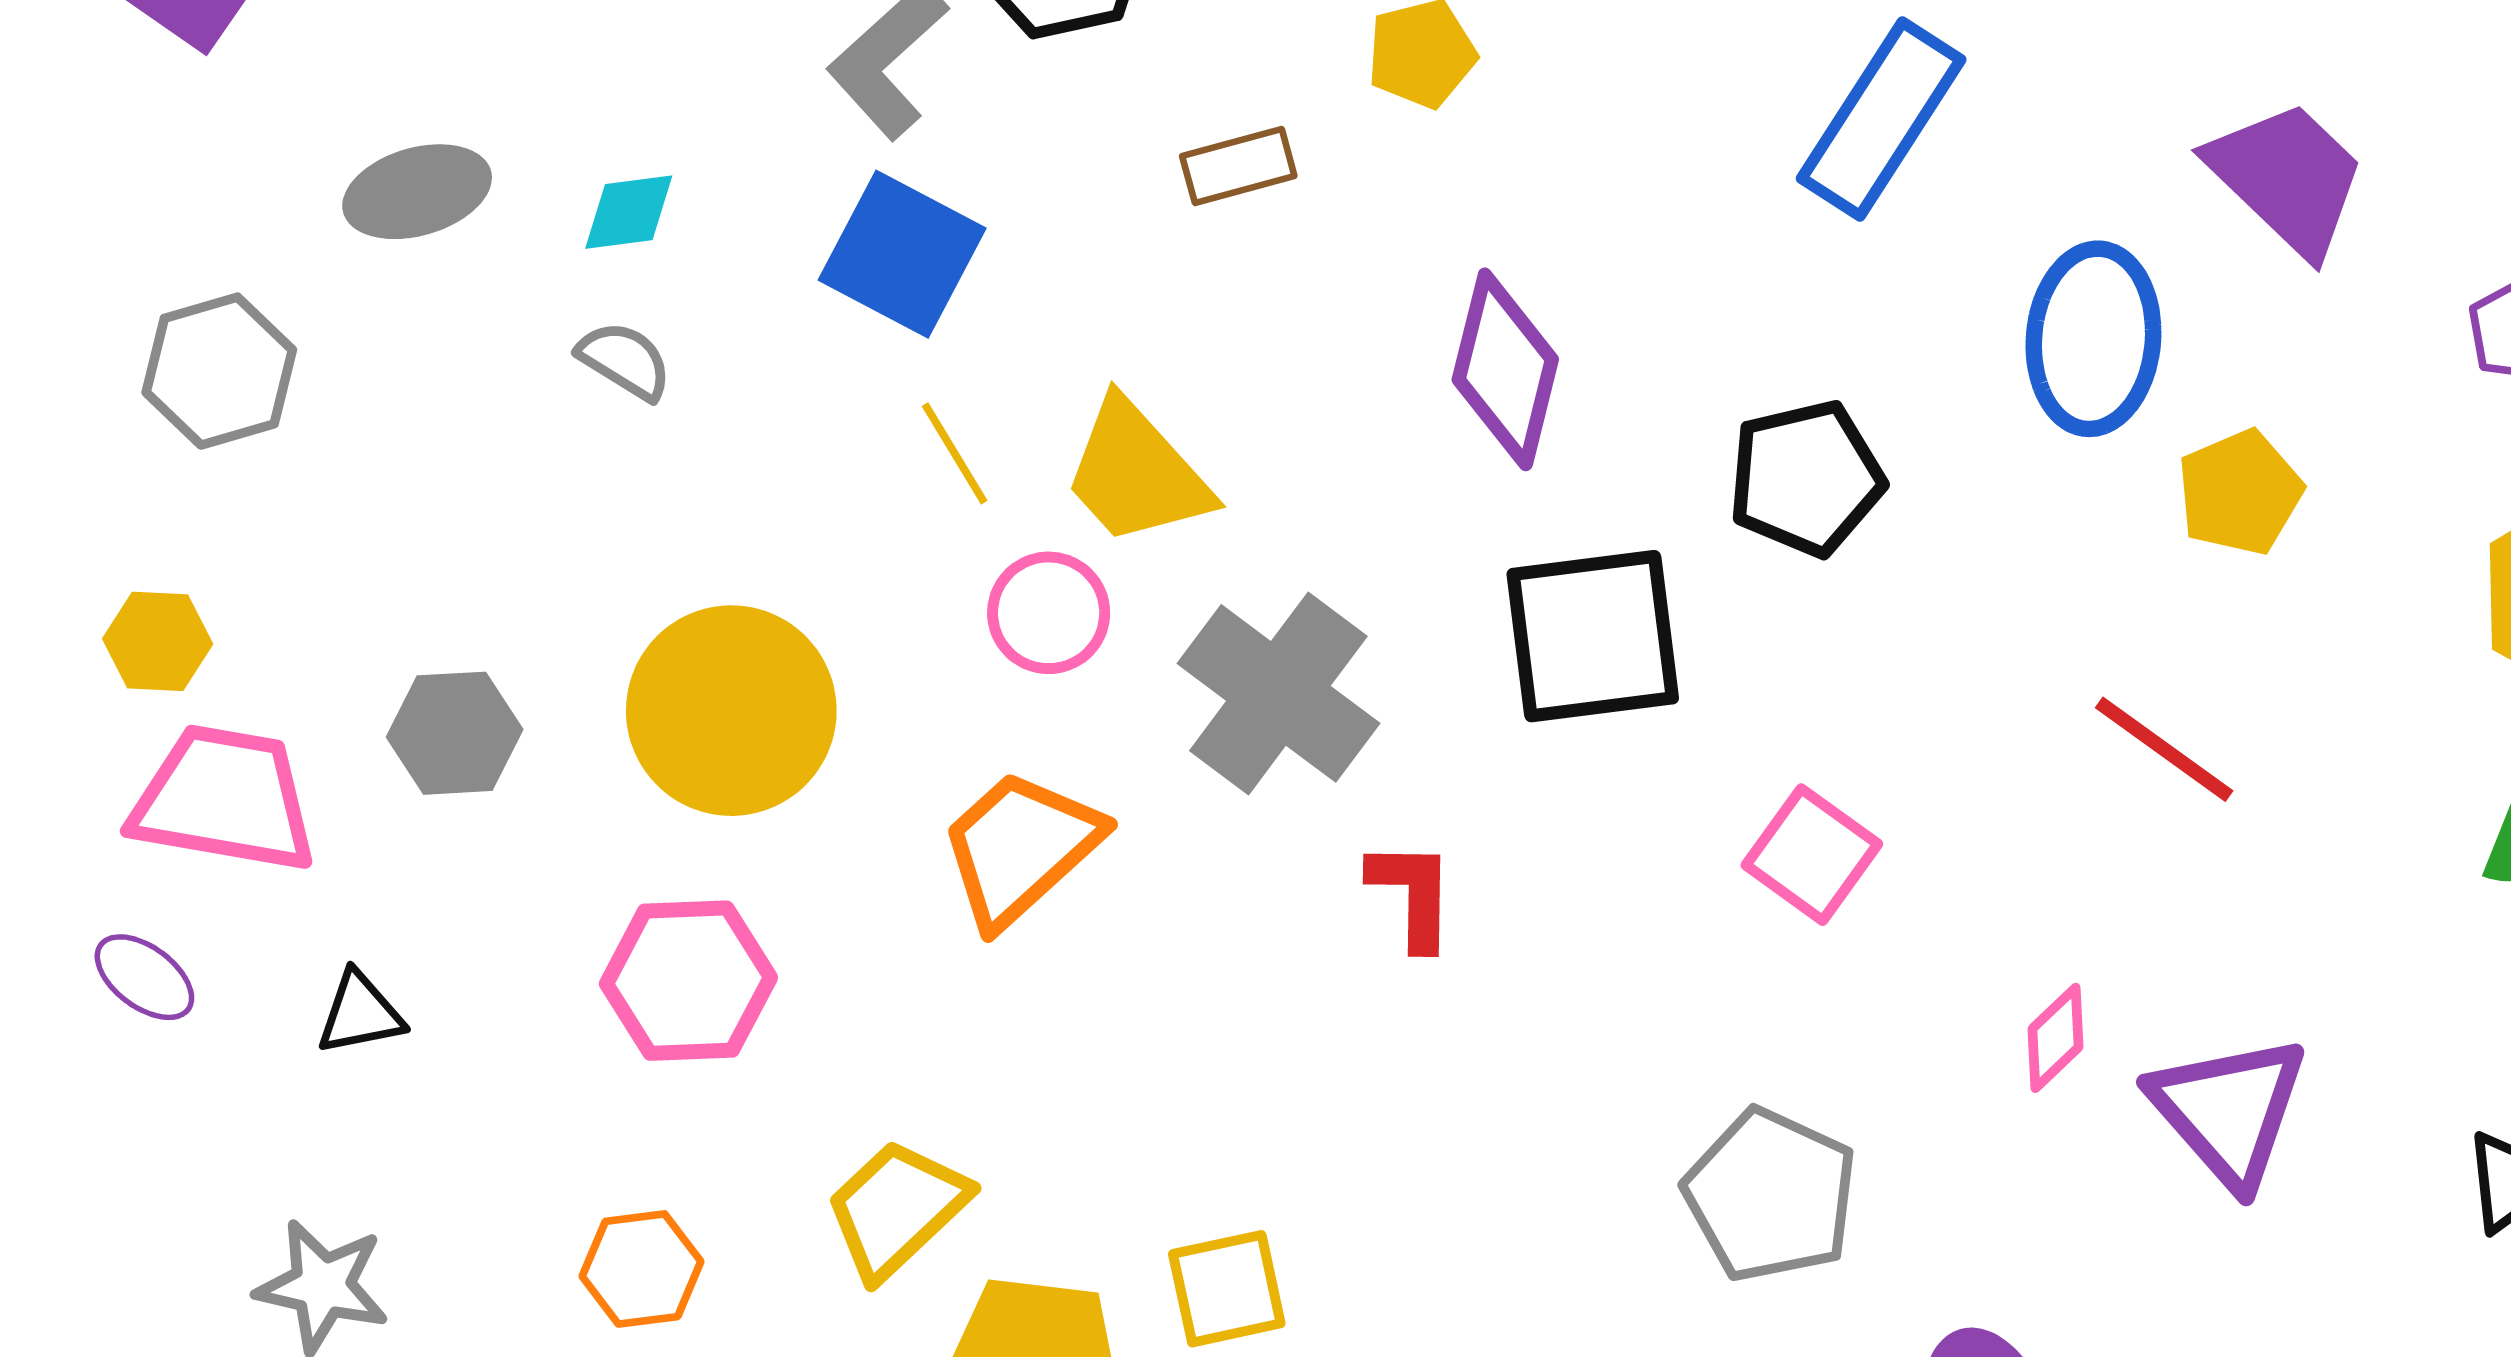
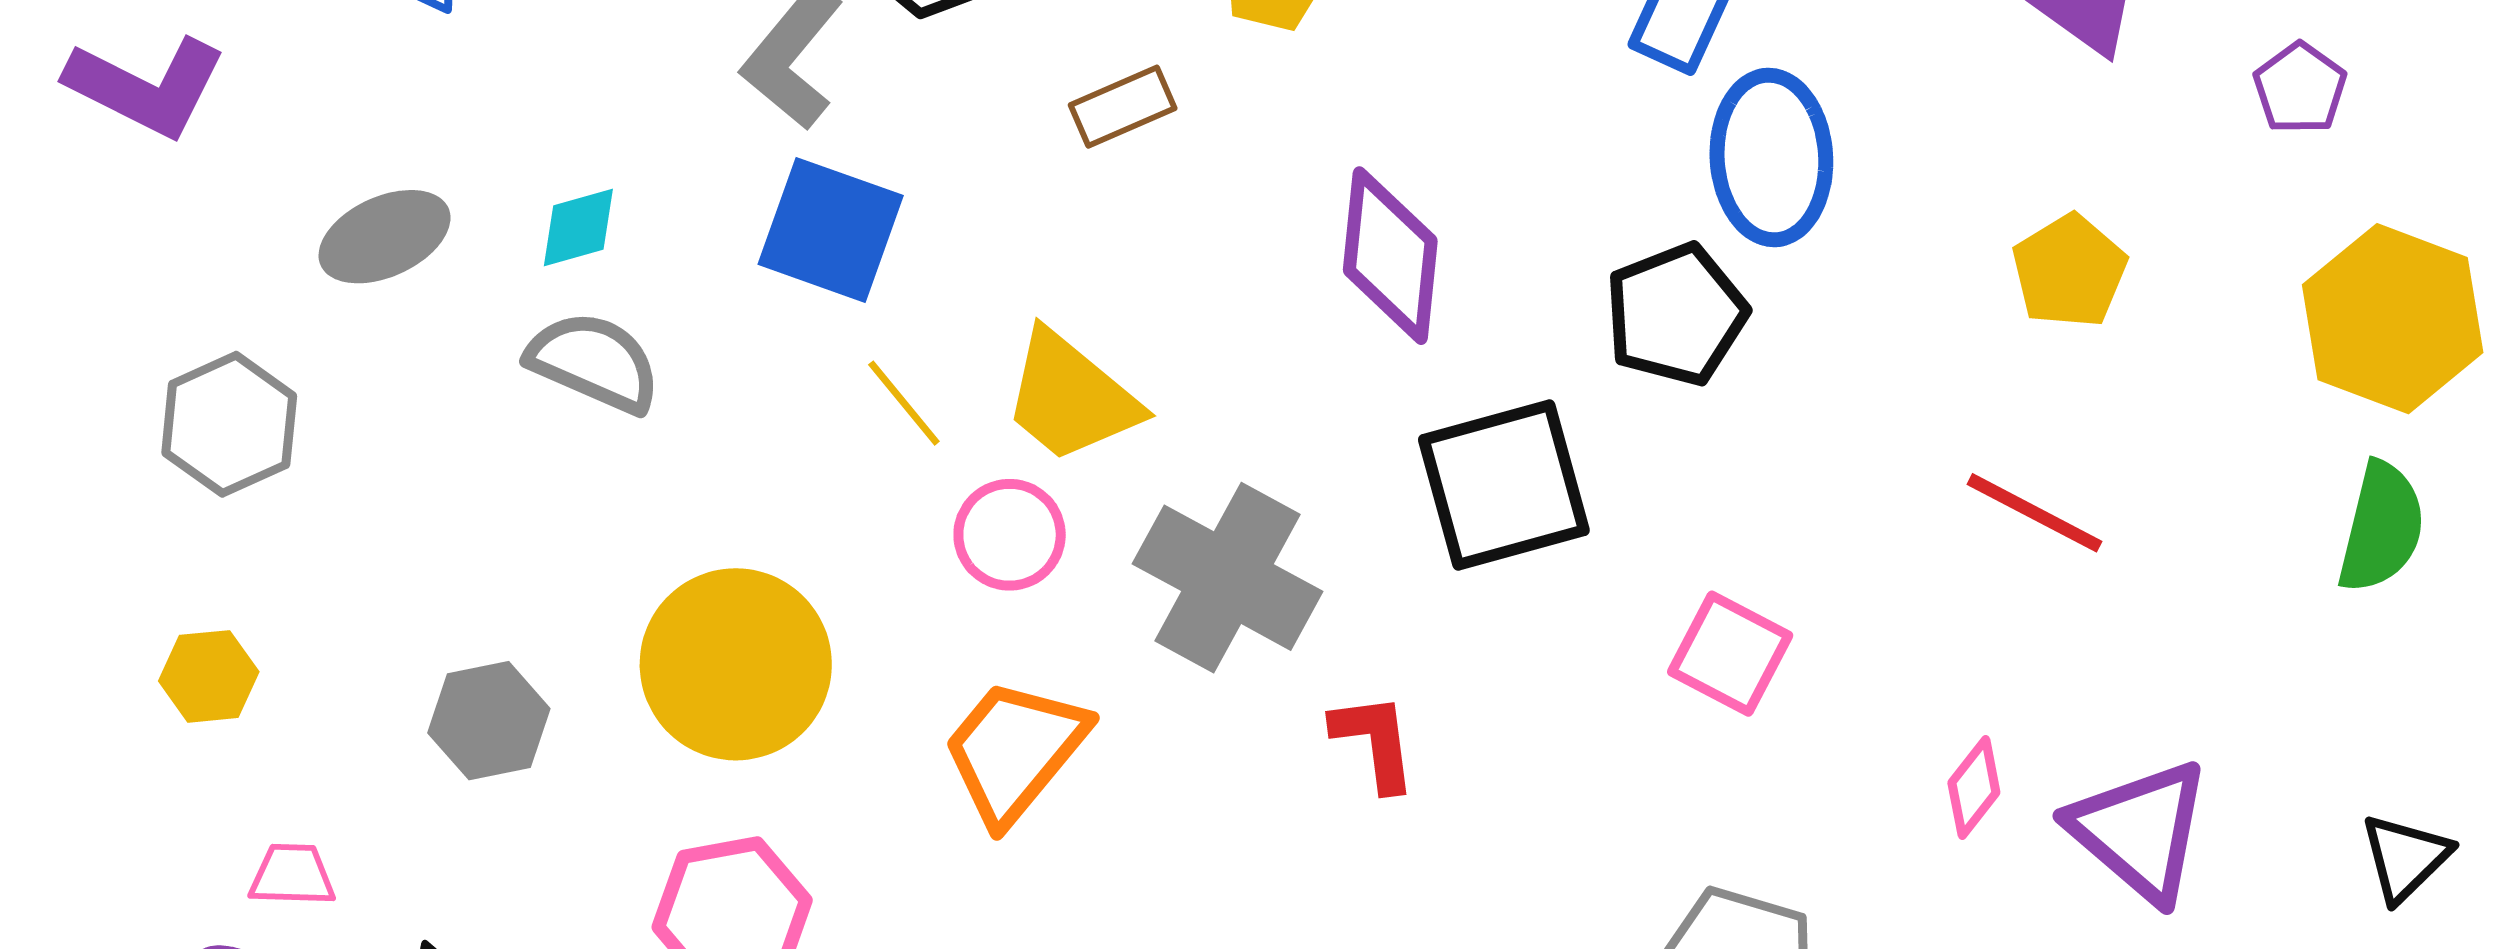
blue ellipse: (2093, 339) -> (1771, 158), moved
gray semicircle: (625, 360) -> (594, 362), size x1.5
pink trapezoid: (224, 799) -> (292, 875), moved, size x0.5

